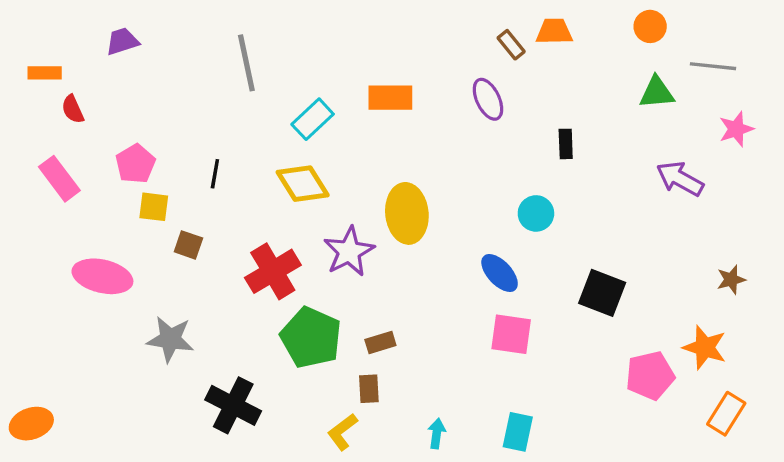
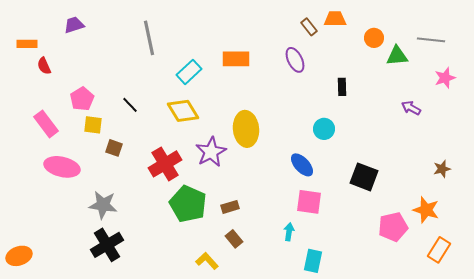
orange circle: (650, 26) -> (374, 38), moved
black line: (215, 174) -> (130, 105), turned -54
pink rectangle: (59, 179) -> (46, 124), moved
purple arrow: (680, 179) -> (411, 108), size x0.7
brown rectangle: (369, 389) -> (234, 239), moved, turned -36
black cross: (233, 405) -> (107, 245), moved, turned 32
yellow L-shape: (342, 432) -> (207, 261), turned 85
cyan arrow: (437, 434) -> (289, 232), moved

